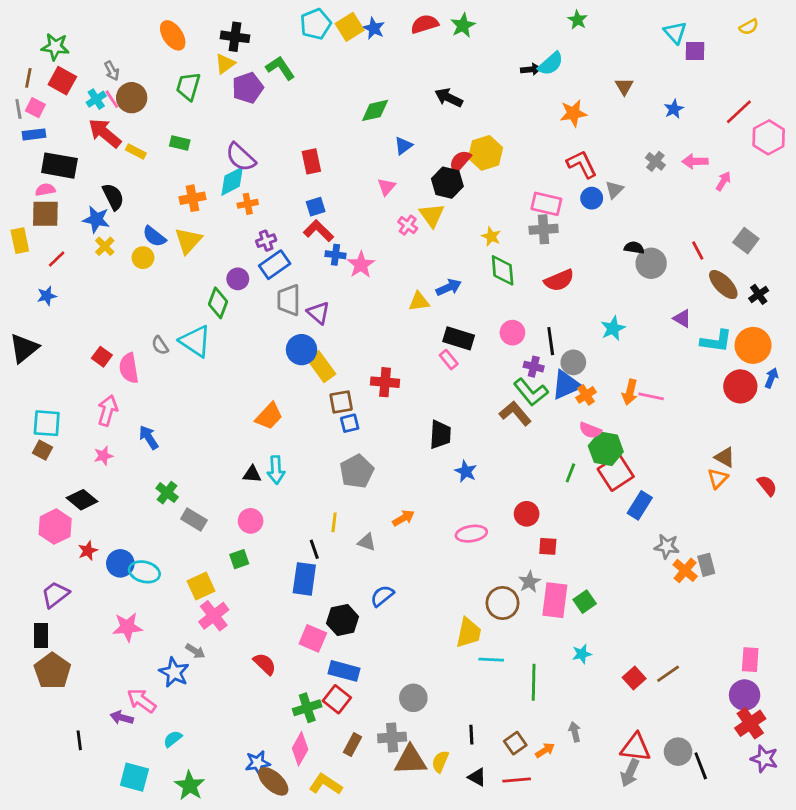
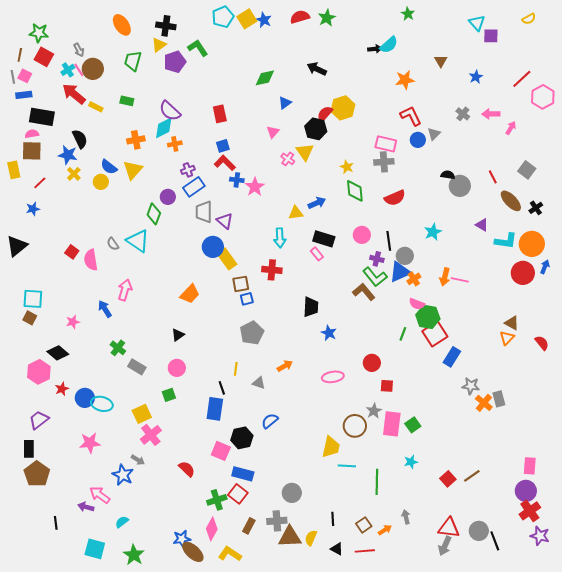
pink arrow: (108, 410) -> (125, 290), moved
cyan arrow: (276, 470) -> (280, 238), moved
black triangle: (252, 474) -> (178, 335), turned -40

